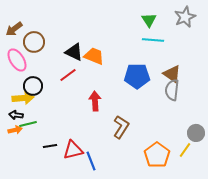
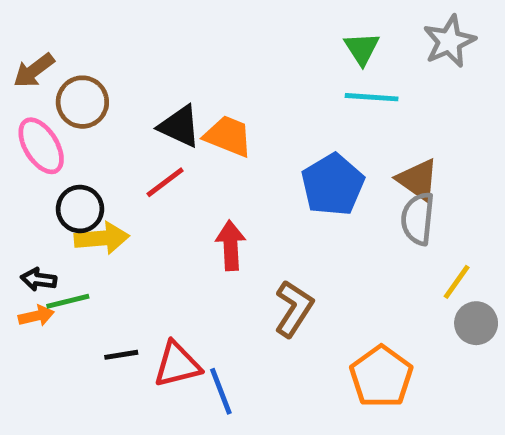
blue pentagon: (137, 76) -> (333, 185), turned -30
yellow arrow: (23, 98) -> (102, 238), moved
yellow line: (185, 150) -> (457, 282), moved

